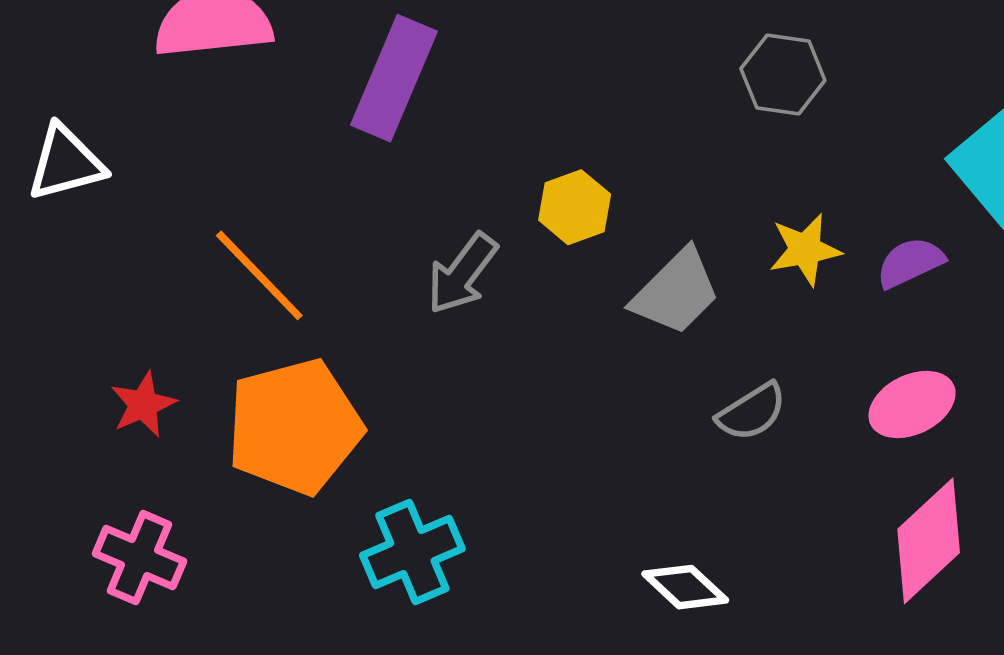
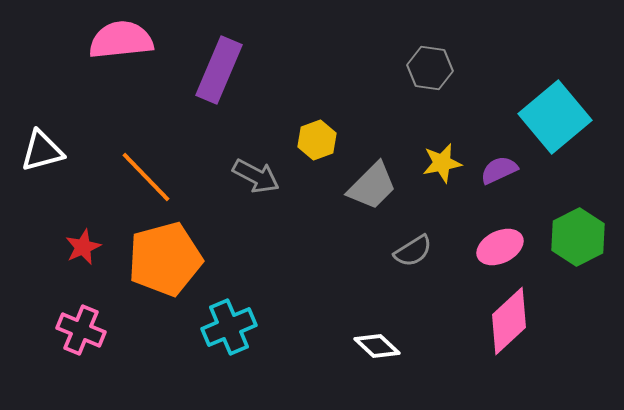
white triangle: (66, 163) -> (42, 151), moved
gray arrow: (462, 274) -> (256, 176), turned -99

